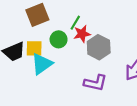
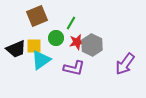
red star: (82, 34) -> (77, 42), moved
purple L-shape: (95, 83) -> (74, 68), moved

